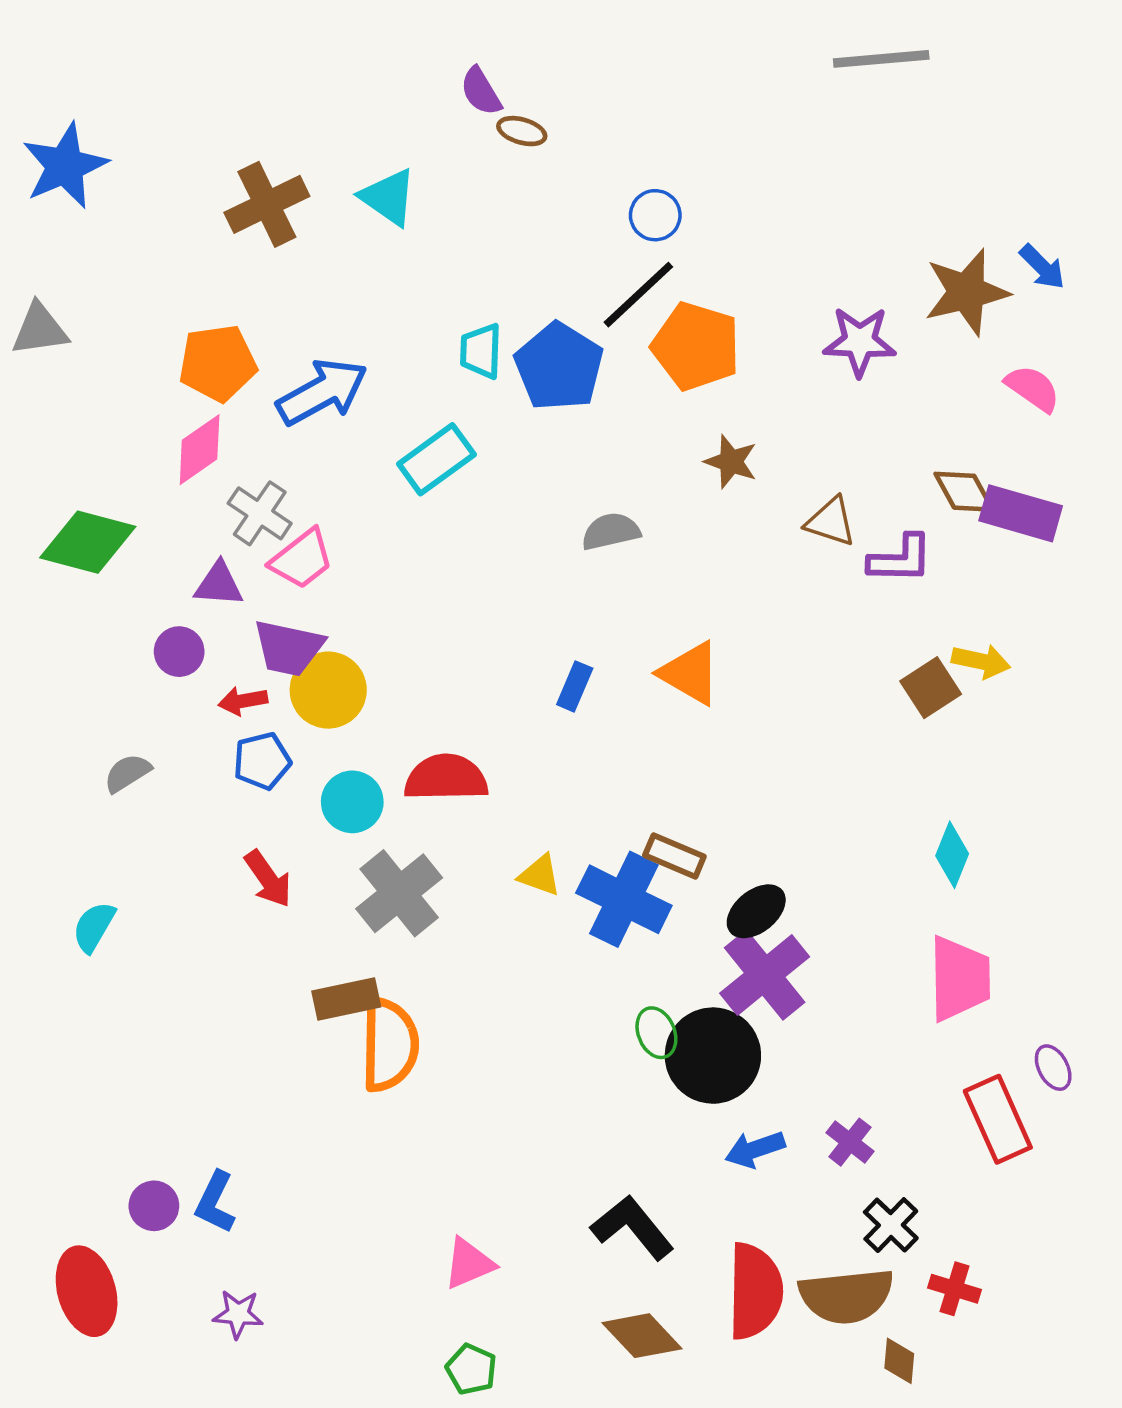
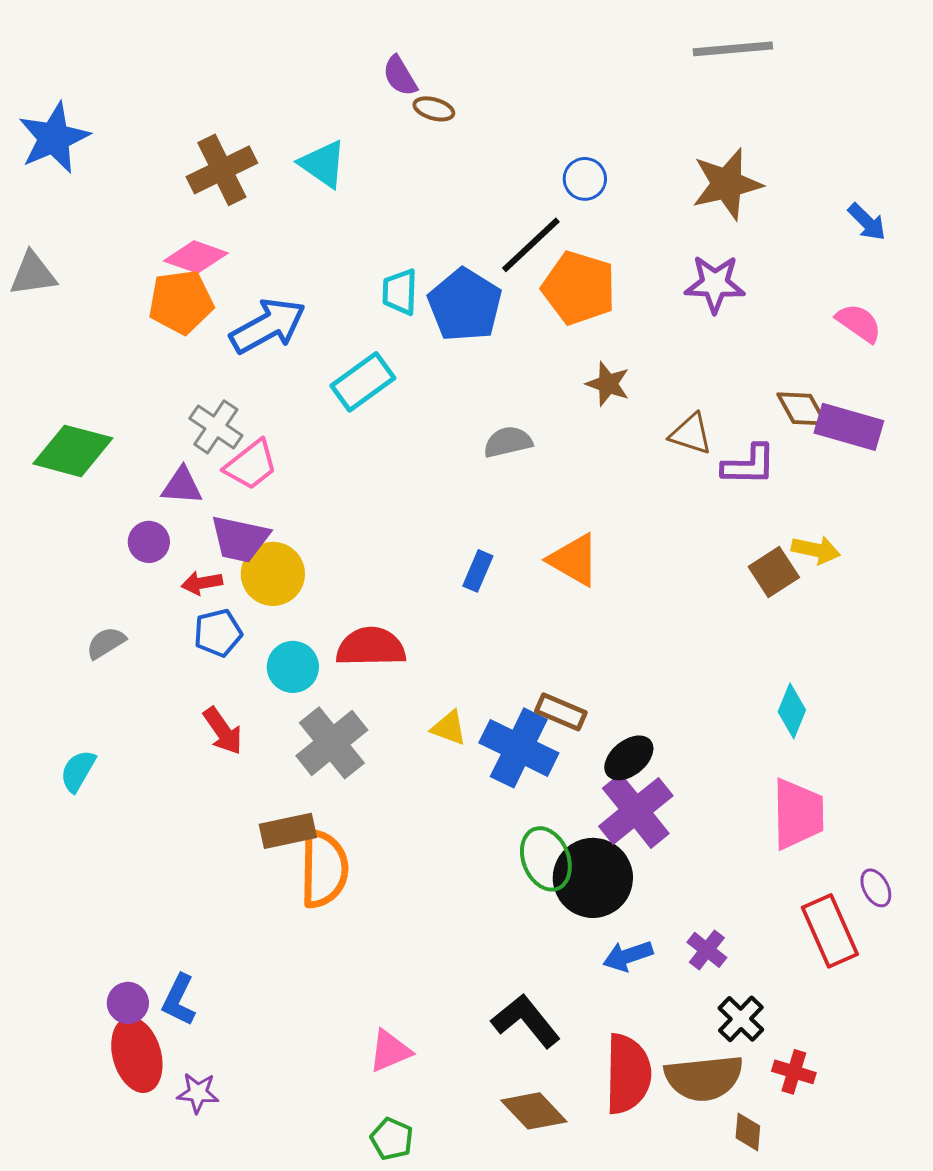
blue circle: (655, 215) -> (585, 179), moved
brown star: (967, 292) -> (727, 184), moved
pink diamond: (200, 450) -> (196, 257), moved, turned 54
green ellipse: (656, 1033) -> (546, 859), size x1.5
red ellipse: (87, 1291) -> (137, 1055), moved

